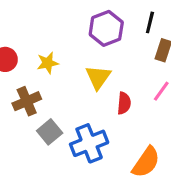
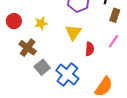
brown cross: (27, 101) -> (28, 48), turned -30
blue cross: (89, 143) -> (67, 75), turned -30

